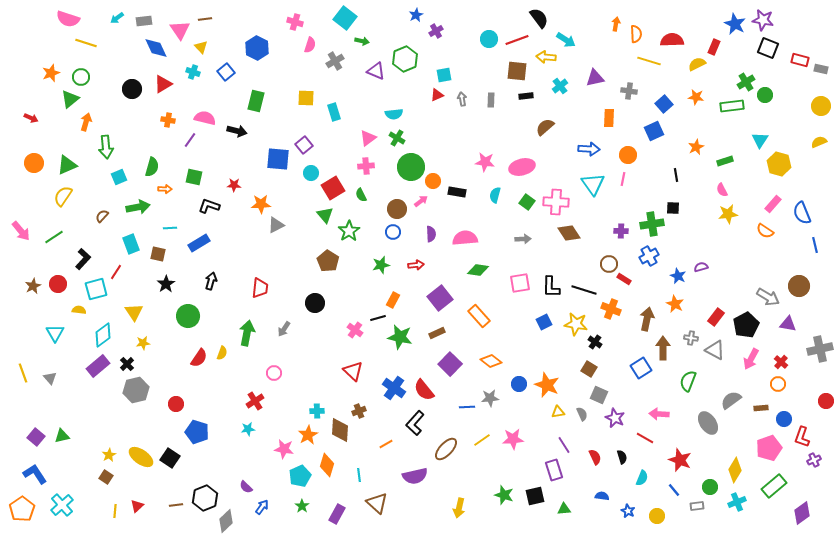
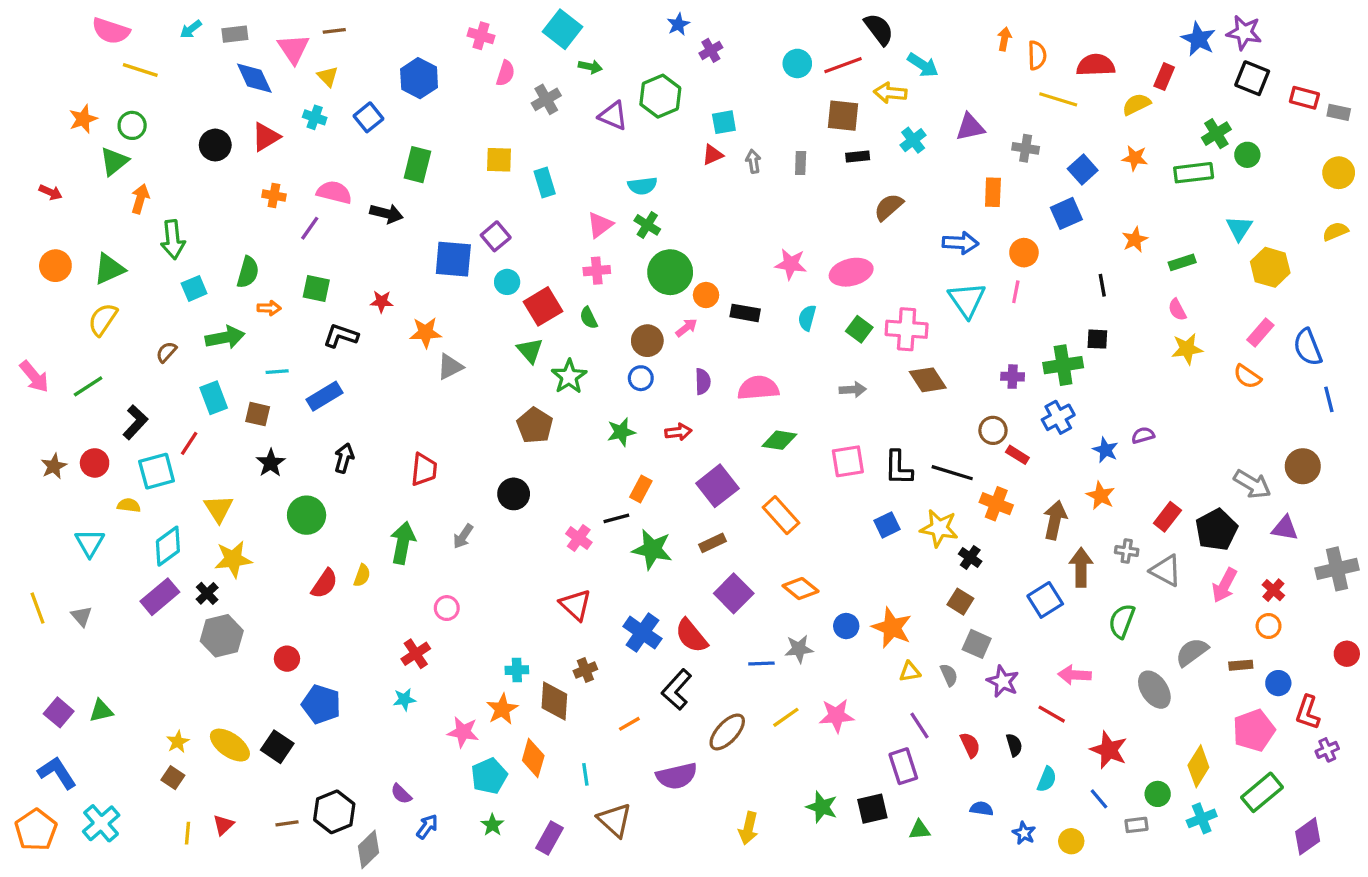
yellow star: (143, 343) -> (233, 559), size x1.6

